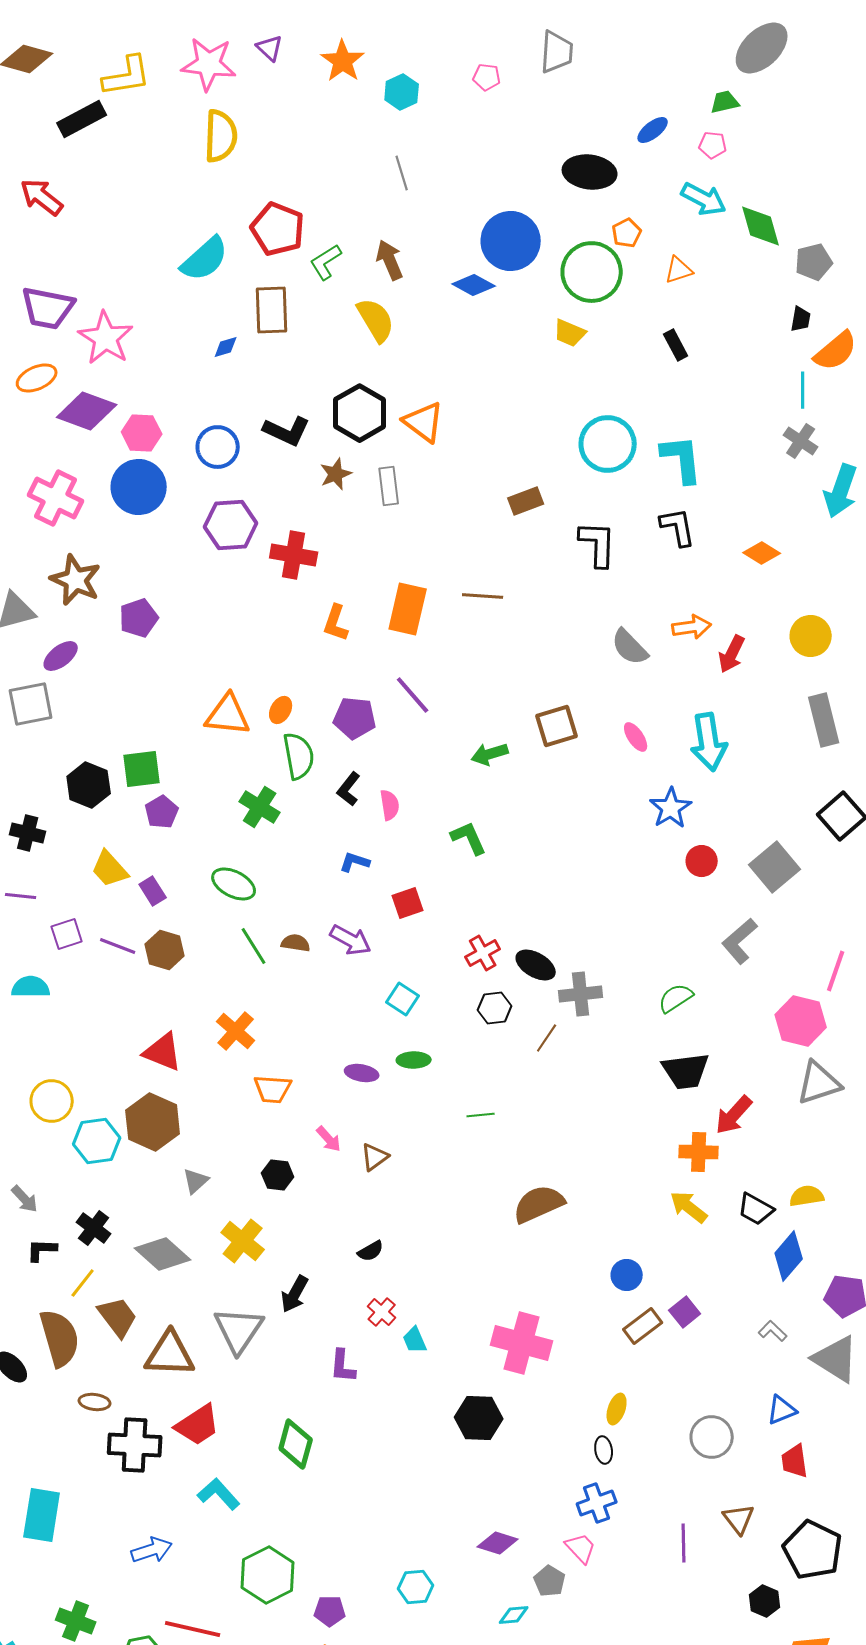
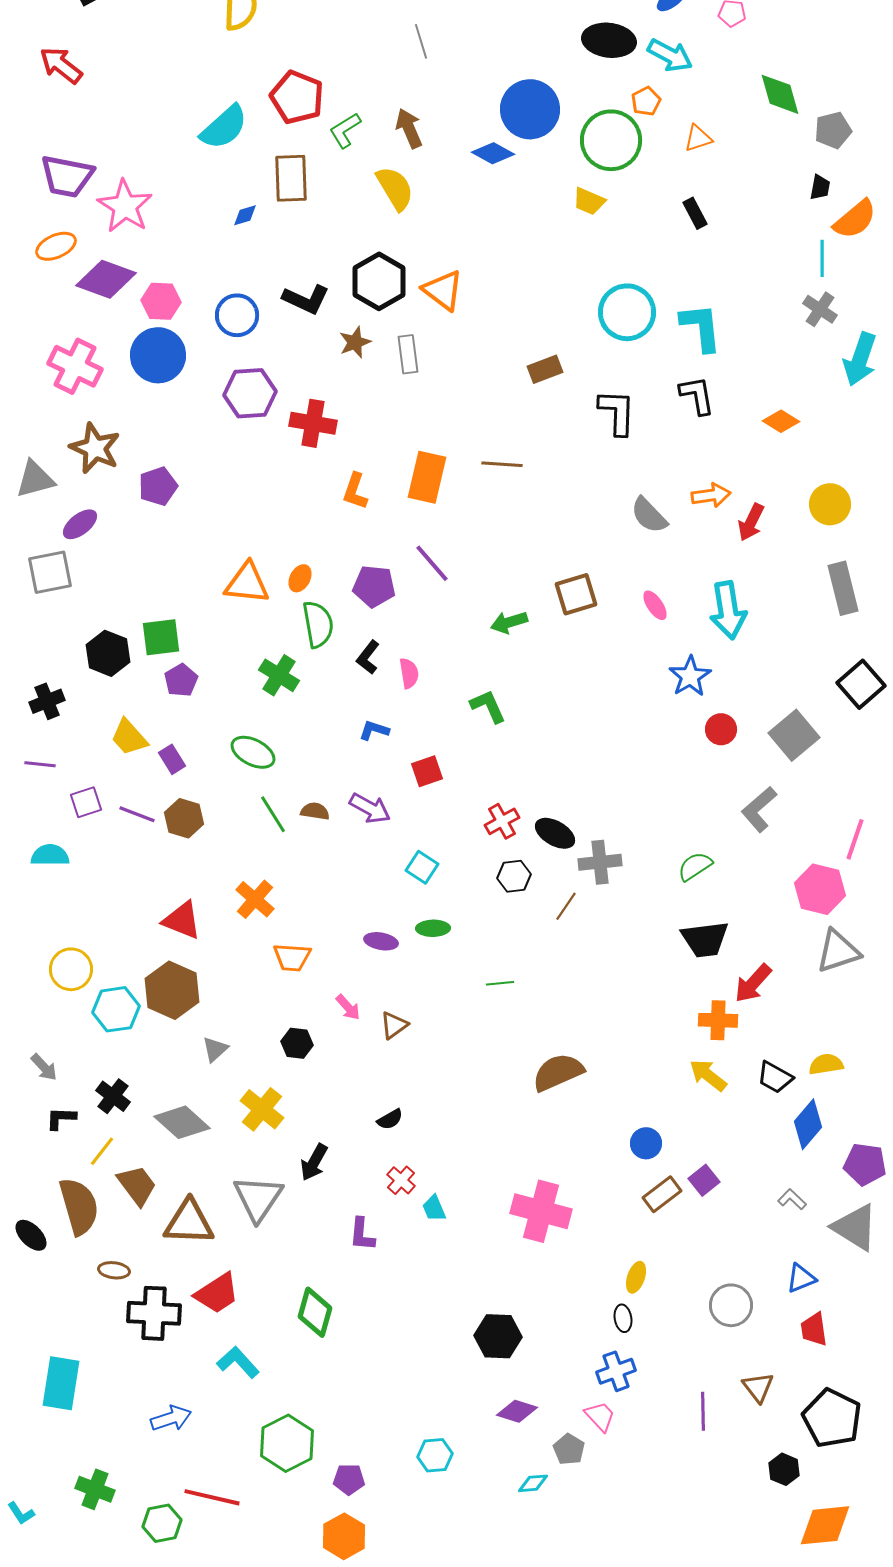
cyan arrow: (704, 199) -> (670, 55), moved
black cross: (28, 833) -> (47, 701), turned -36
black hexagon: (479, 1418) -> (498, 1336), moved

